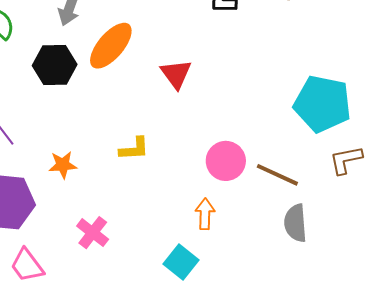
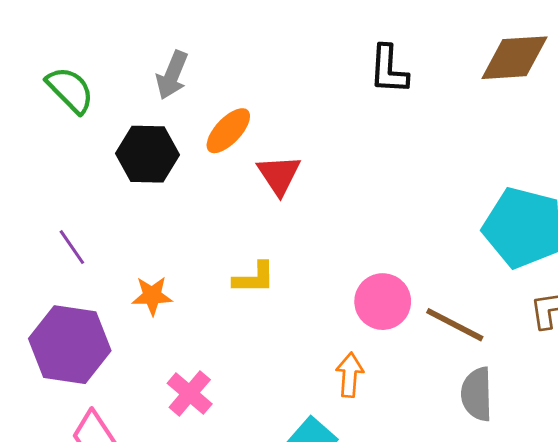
orange ellipse: (111, 46) -> (228, 131), size x0.7
red triangle: (176, 74) -> (279, 175), moved

